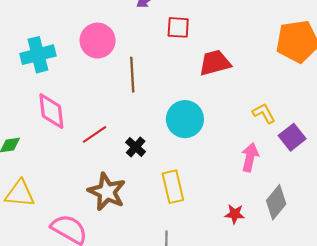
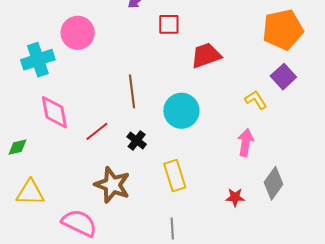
pink circle: (98, 41) -> (78, 33), moved
brown line: (132, 75) -> (132, 91), moved
purple square: (292, 137) -> (283, 77), moved

